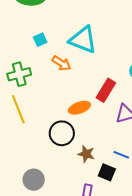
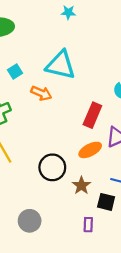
orange ellipse: (79, 108) -> (90, 150), moved
brown star: (86, 154) -> (81, 185), turned 30

